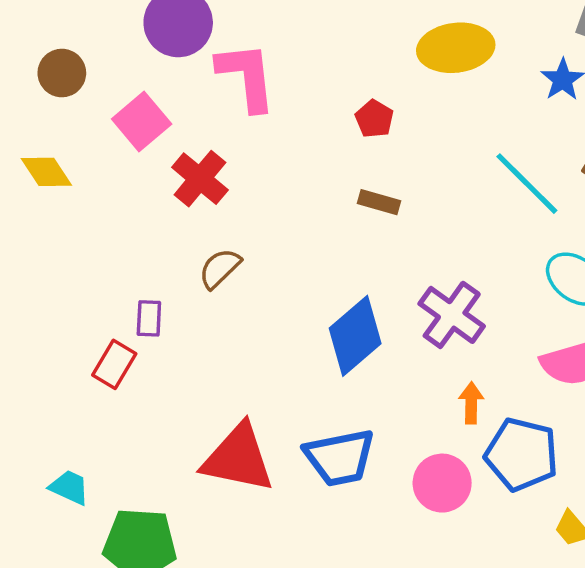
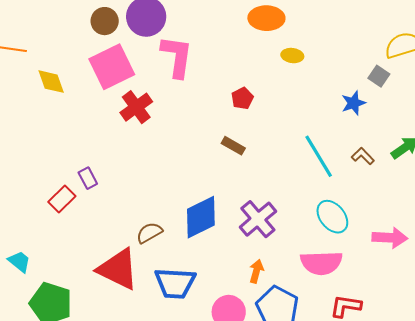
yellow ellipse: (456, 48) -> (292, 56), moved, size x0.5
brown circle: (62, 73) -> (105, 21), moved
pink square: (142, 121) -> (112, 67), size x1.4
brown semicircle: (220, 268) -> (149, 233), moved
purple rectangle: (149, 318) -> (88, 178), turned -45

